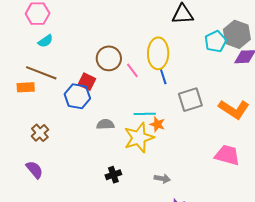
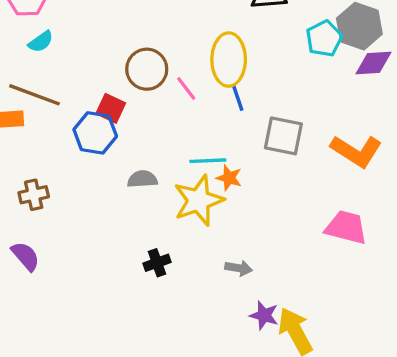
gray square: (190, 100) -> (283, 136), turned 30
brown cross: (40, 133) -> (34, 195), turned 30

